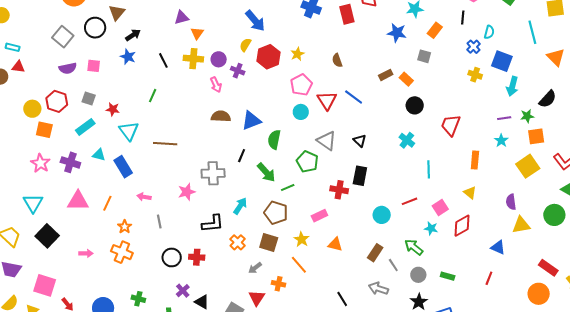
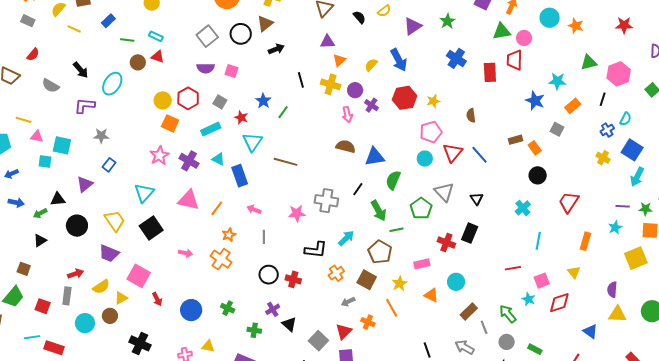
yellow semicircle: (245, 45) -> (371, 65), moved
blue star: (128, 57) -> (263, 101), moved
cyan circle: (382, 215) -> (456, 282), moved

